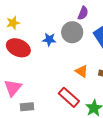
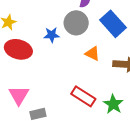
orange triangle: (82, 71) -> (93, 54), moved

